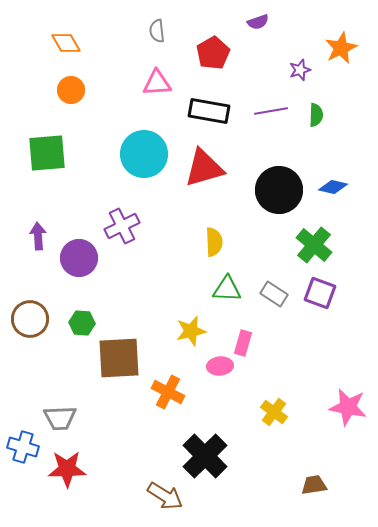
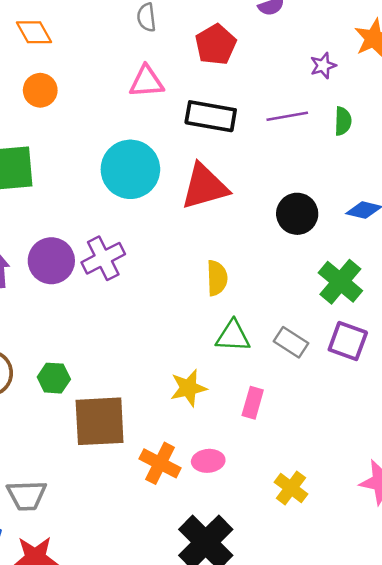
black circle: (279, 190) -> (297, 214), size x0.7
purple circle: (79, 258) -> (51, 261), moved
pink ellipse: (220, 366) -> (208, 461), moved

